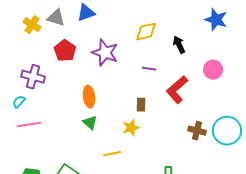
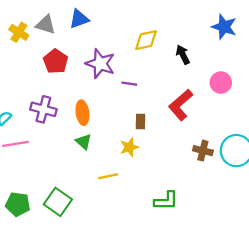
purple line: (149, 69) -> (129, 84), moved
purple cross: (33, 77) -> (43, 109), moved

